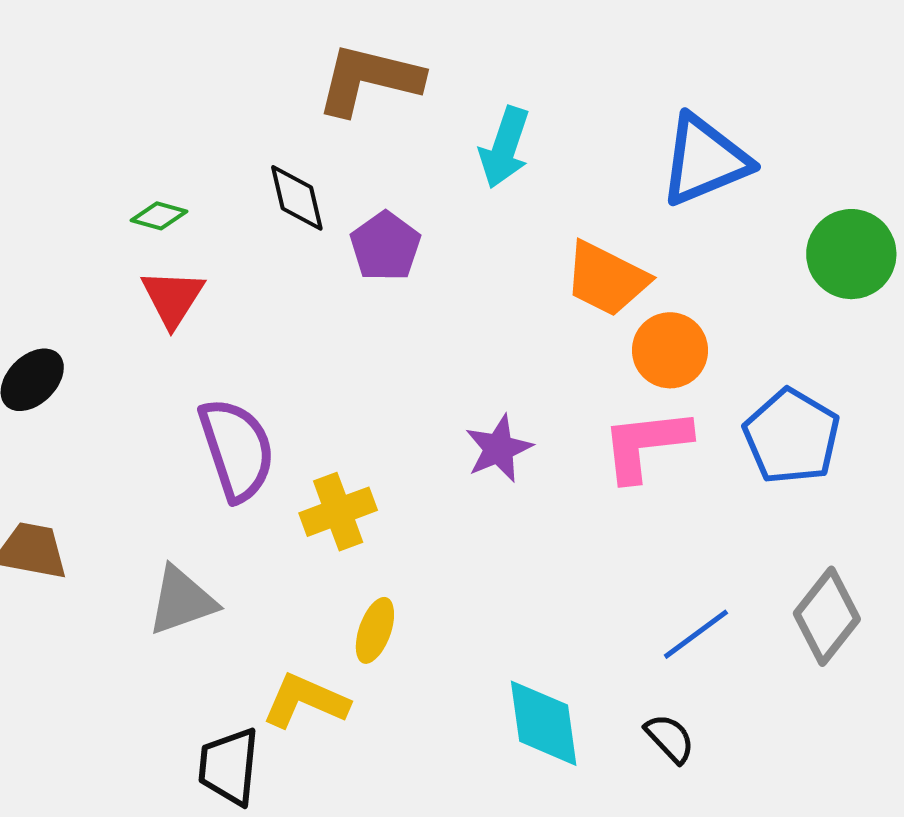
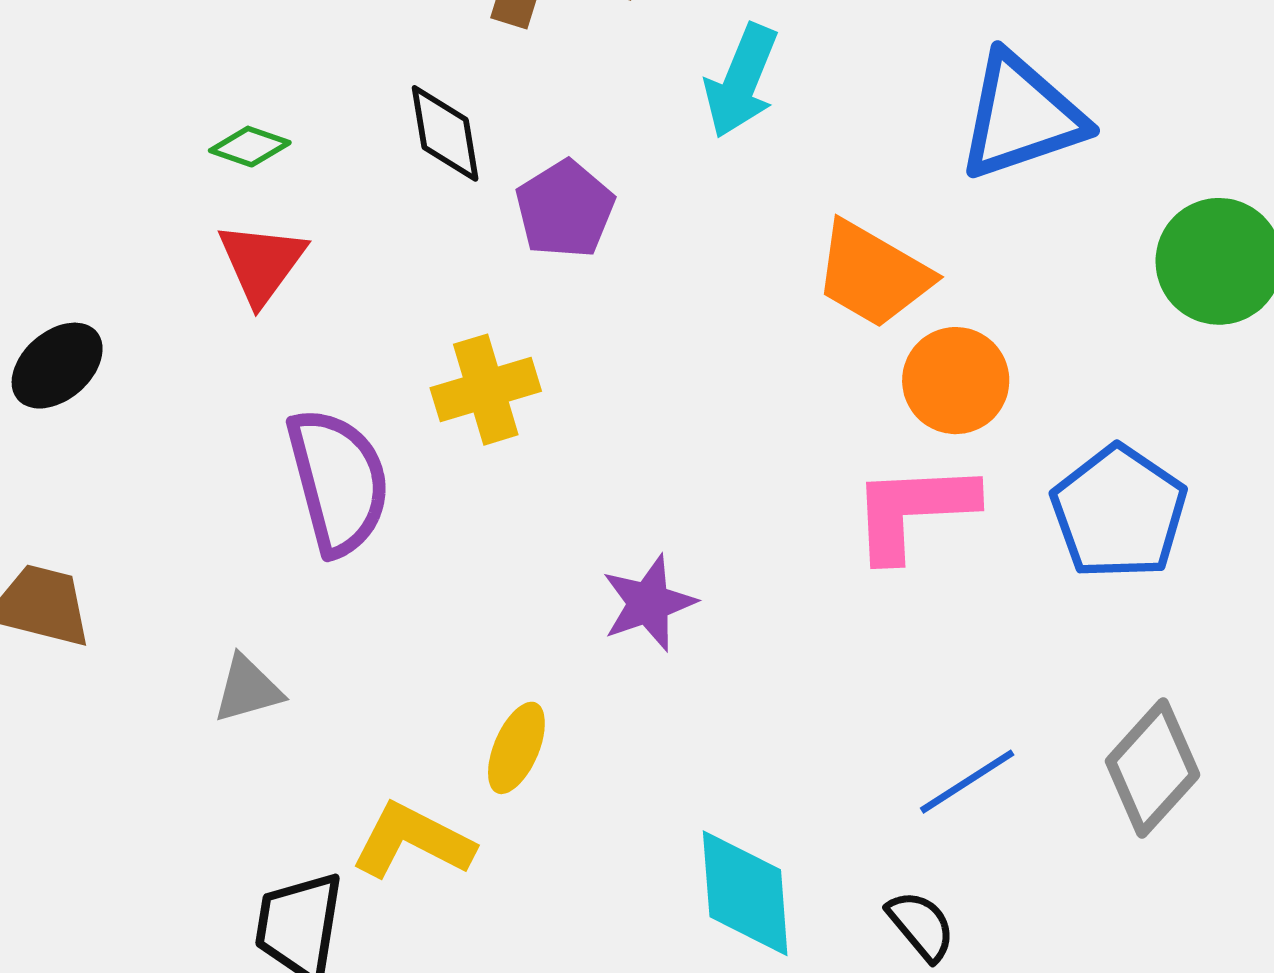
purple star: (499, 449) -> (649, 603), moved
yellow cross: (338, 512) -> (486, 390), moved
gray triangle: (182, 601) -> (248, 689), size x0.7

